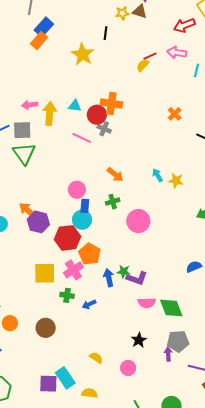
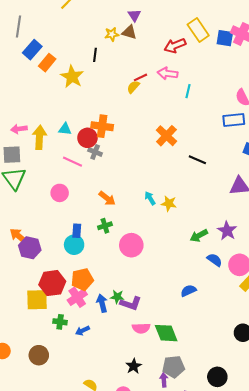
orange rectangle: (39, 41) -> (47, 63), moved
orange cross: (175, 114) -> (166, 136), size x1.5
pink circle: (77, 190) -> (60, 193), moved
red hexagon: (68, 238) -> (52, 283), moved
orange pentagon: (90, 254) -> (82, 279), turned 30
pink cross: (73, 270) -> (77, 297), moved

